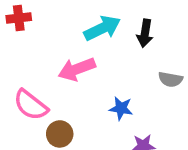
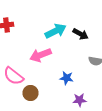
black arrow: (145, 33) -> (80, 34), turned -70

